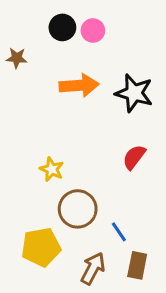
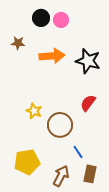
brown star: (17, 58) -> (18, 43), moved
brown circle: (78, 209) -> (60, 125), moved

